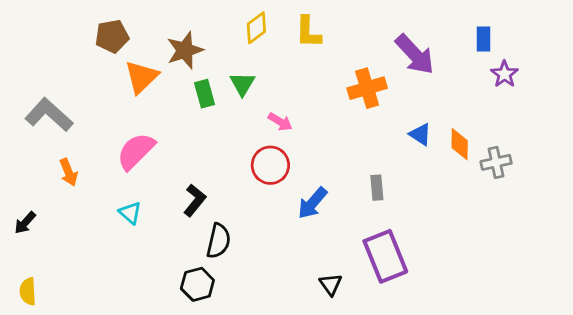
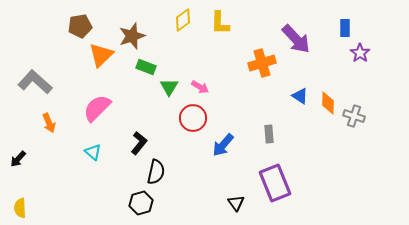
green triangle: (242, 84) -> (169, 87), moved
green rectangle: (205, 94) -> (146, 67), turned -54
gray cross: (496, 162) -> (354, 116), turned 30

